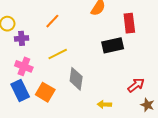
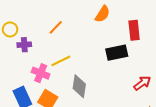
pink cross: (24, 66) -> (41, 73), moved
red arrow: (136, 85) -> (142, 83), moved

